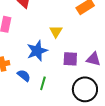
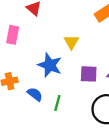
blue star: (37, 51) -> (50, 65), turned -30

